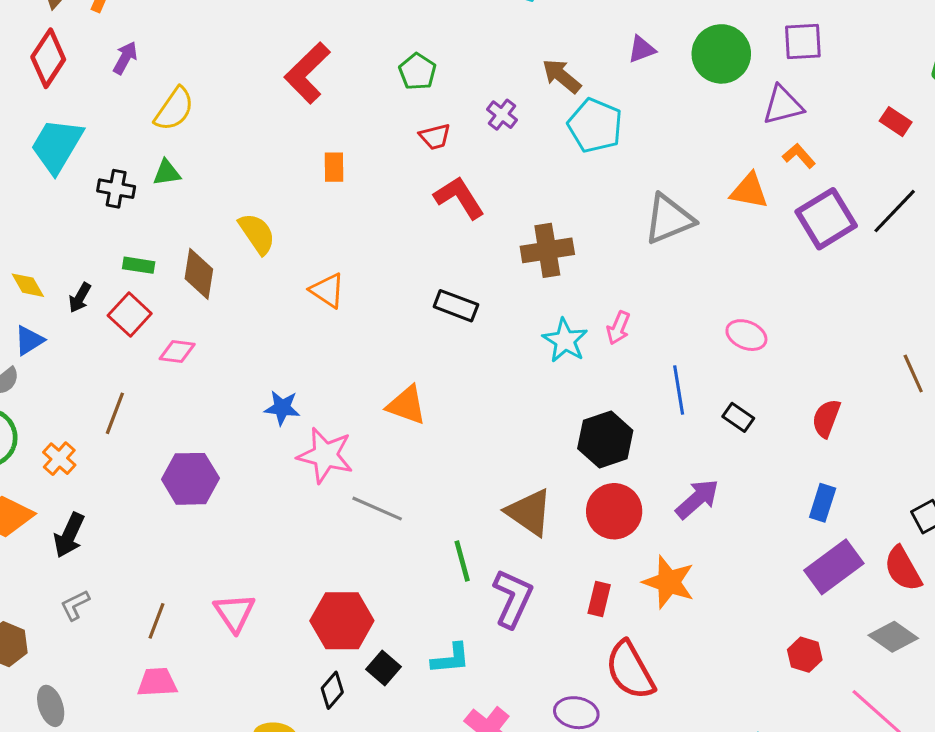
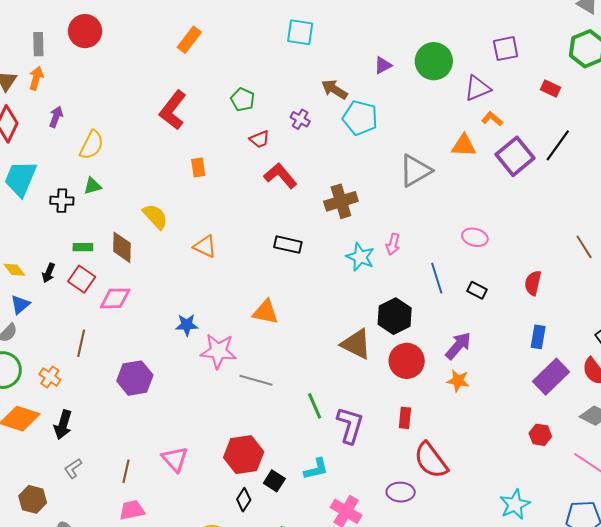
purple square: (803, 42) -> (506, 49), moved
pink diamond: (177, 351) -> (115, 298), size x1.4
brown triangle: (529, 512) -> (356, 344), moved
orange star: (669, 582) -> (458, 381), moved, size x0.7

